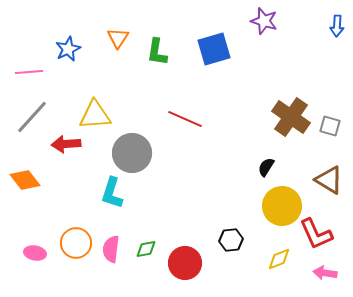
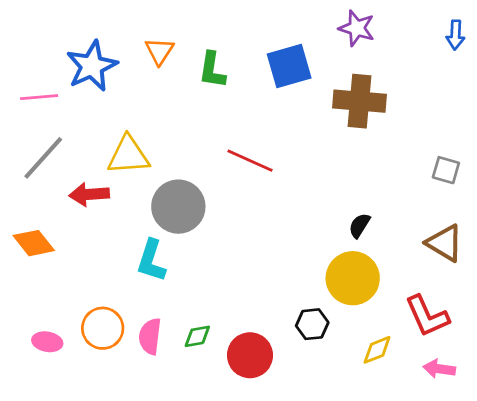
blue star: (68, 49) -> (92, 66), size x1.5
brown cross: (291, 117) -> (359, 101), moved, turned -30
yellow circle: (282, 206) -> (353, 278), moved

